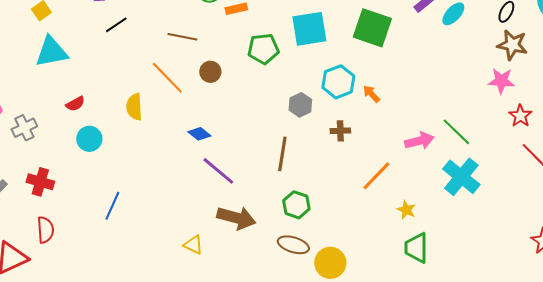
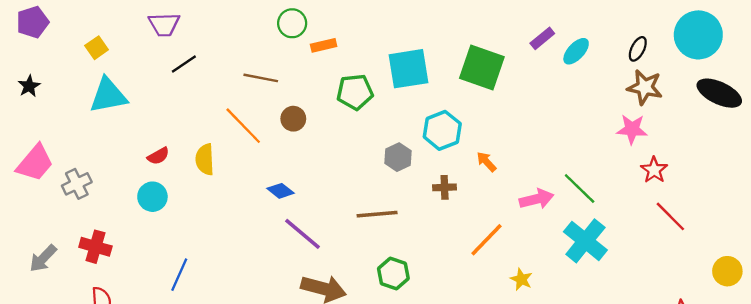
orange arrow: (371, 94) -> (486, 162), moved
red semicircle: (75, 104) -> (158, 156), moved
brown line: (282, 154) -> (377, 214), turned 76

